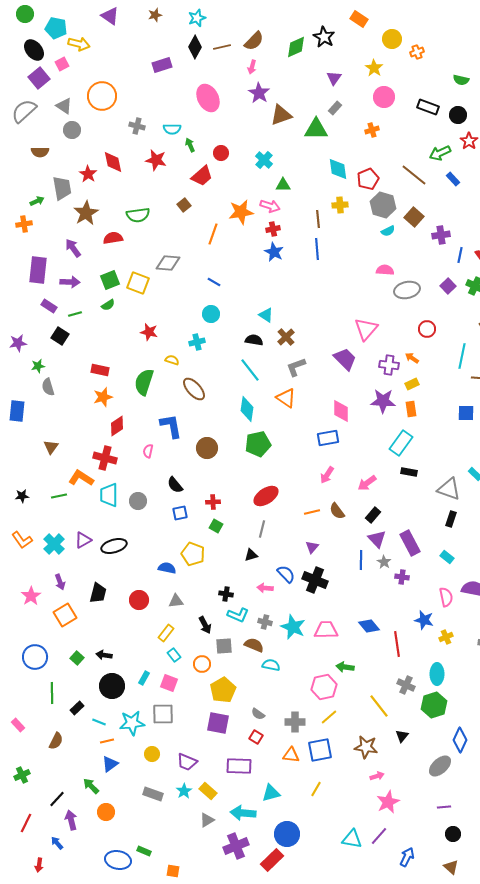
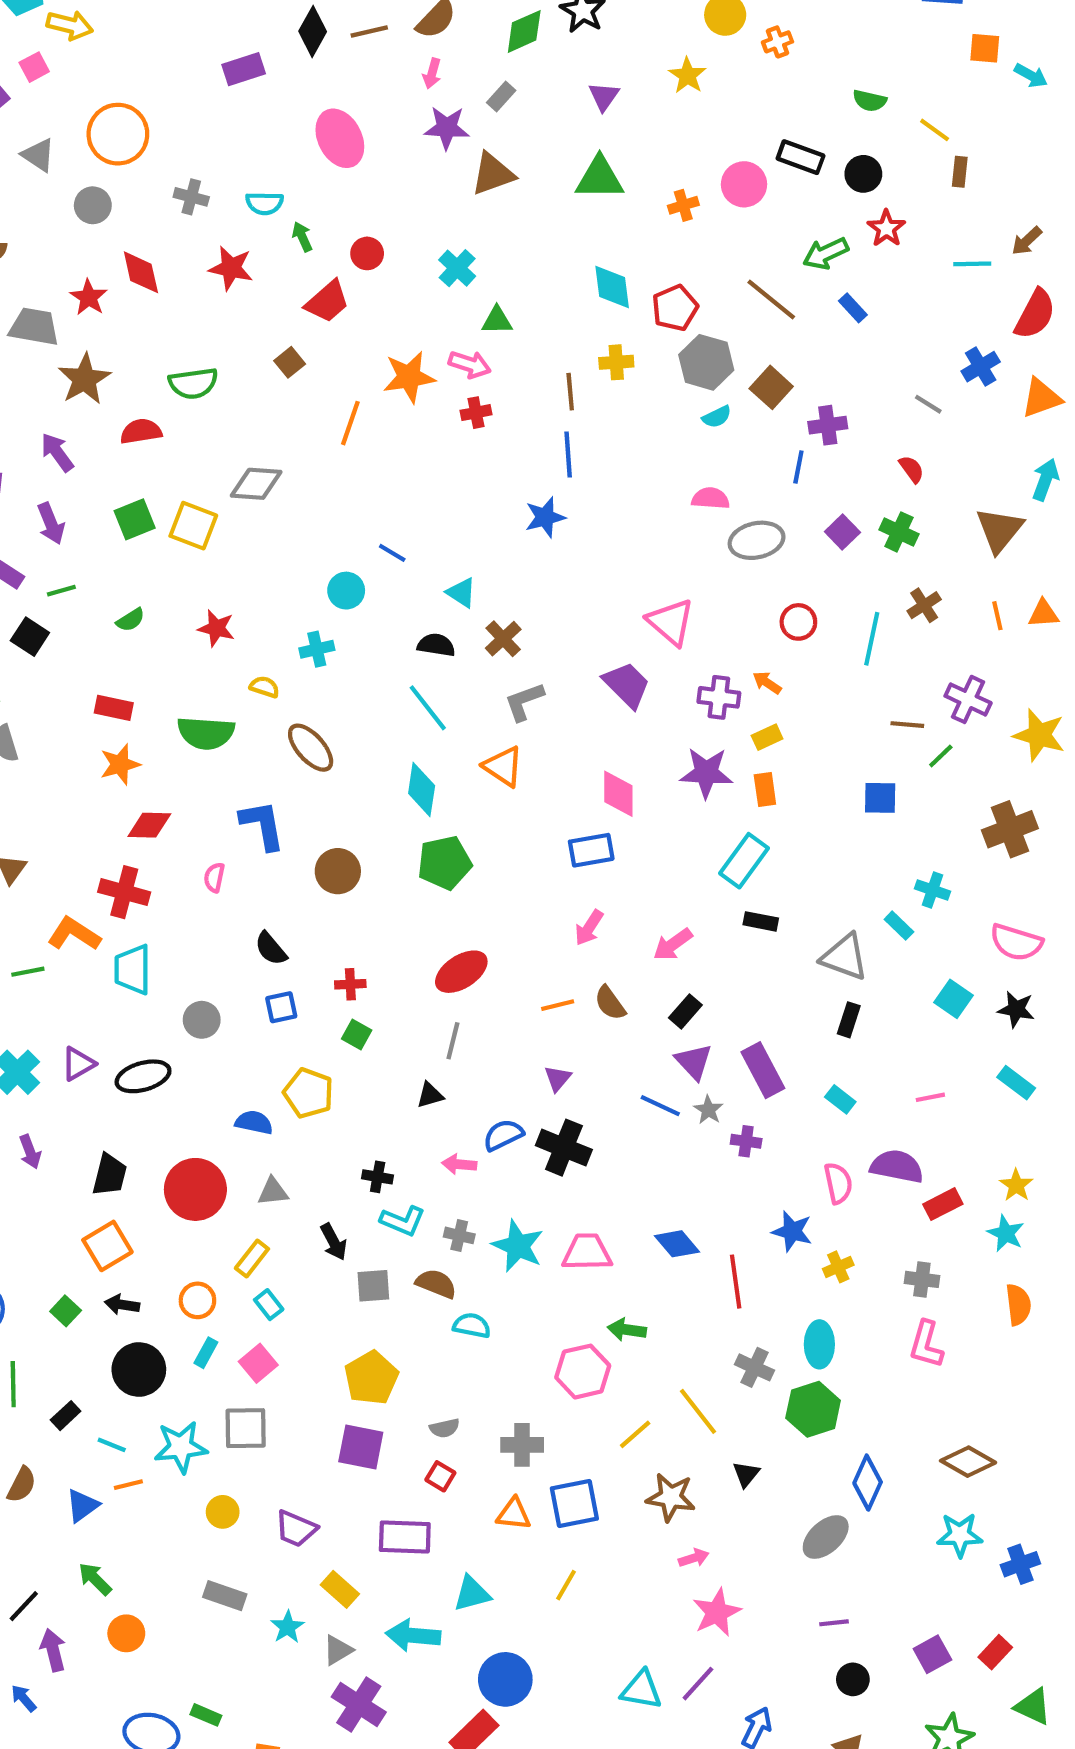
purple star: (259, 93) -> (447, 128), turned -30
pink circle: (384, 97) -> (744, 184), moved
gray rectangle: (335, 108) -> (501, 96), moved
green triangle: (316, 129) -> (600, 178), moved
gray circle: (72, 130) -> (93, 205), moved
gray trapezoid: (62, 188) -> (34, 327), turned -70
blue star: (274, 252) -> (545, 517), moved, turned 30
blue line: (460, 255) -> (798, 467), moved
purple arrow: (70, 282) -> (51, 524), turned 66
blue line: (214, 282) -> (392, 553), moved
green semicircle: (108, 305) -> (130, 620), moved
pink triangle: (366, 329) -> (671, 622), turned -30
cyan line: (462, 356) -> (872, 639), moved
green semicircle: (144, 382) -> (206, 733), turned -104
red diamond: (117, 426) -> (149, 825), turned 35
gray circle: (138, 501) -> (202, 1020), moved
blue line: (361, 560) -> (660, 1106), turned -66
blue semicircle: (286, 574) -> (503, 1135), turned -72
red circle: (139, 600) -> (195, 1189), size x1.5
orange square: (65, 615) -> (107, 1246), moved
orange circle: (202, 664) -> (197, 1300), moved
pink square: (169, 683) -> (258, 1363), turned 30
gray semicircle: (258, 714) -> (445, 1428), turned -48
yellow line: (329, 717) -> (635, 1434), moved
blue triangle: (110, 764) -> (82, 1506), moved
cyan star: (184, 791) -> (288, 1627), moved
purple cross: (236, 846) -> (359, 1705), moved, turned -35

